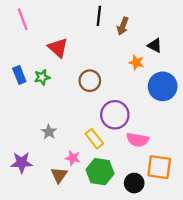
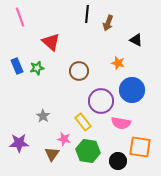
orange star: (136, 62) -> (118, 63), moved
blue circle: (163, 86) -> (132, 90), moved

